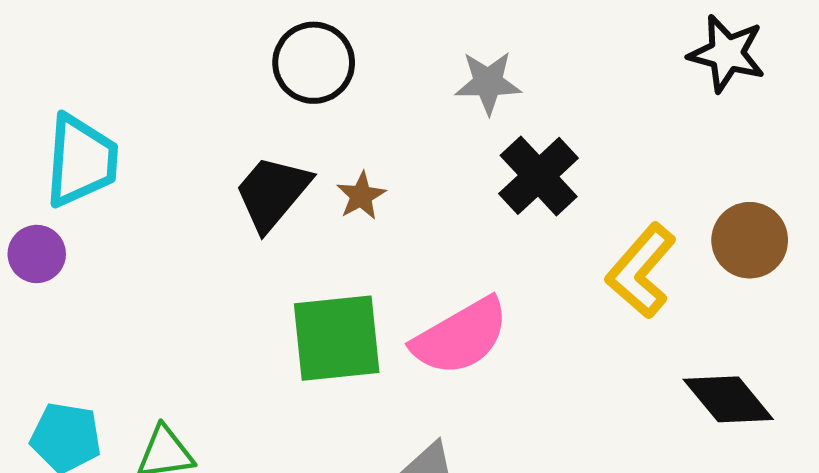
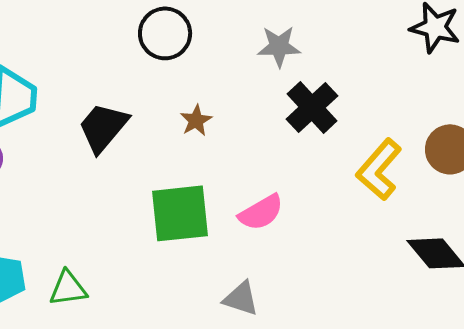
black trapezoid: (272, 193) -> (103, 127), moved
pink semicircle: (461, 337) -> (261, 212), size x0.7

